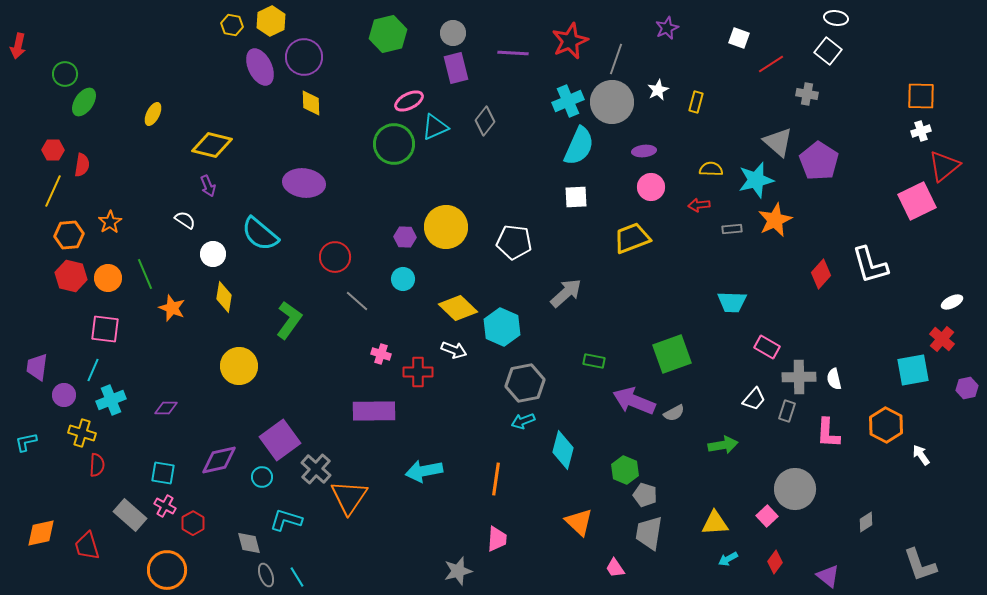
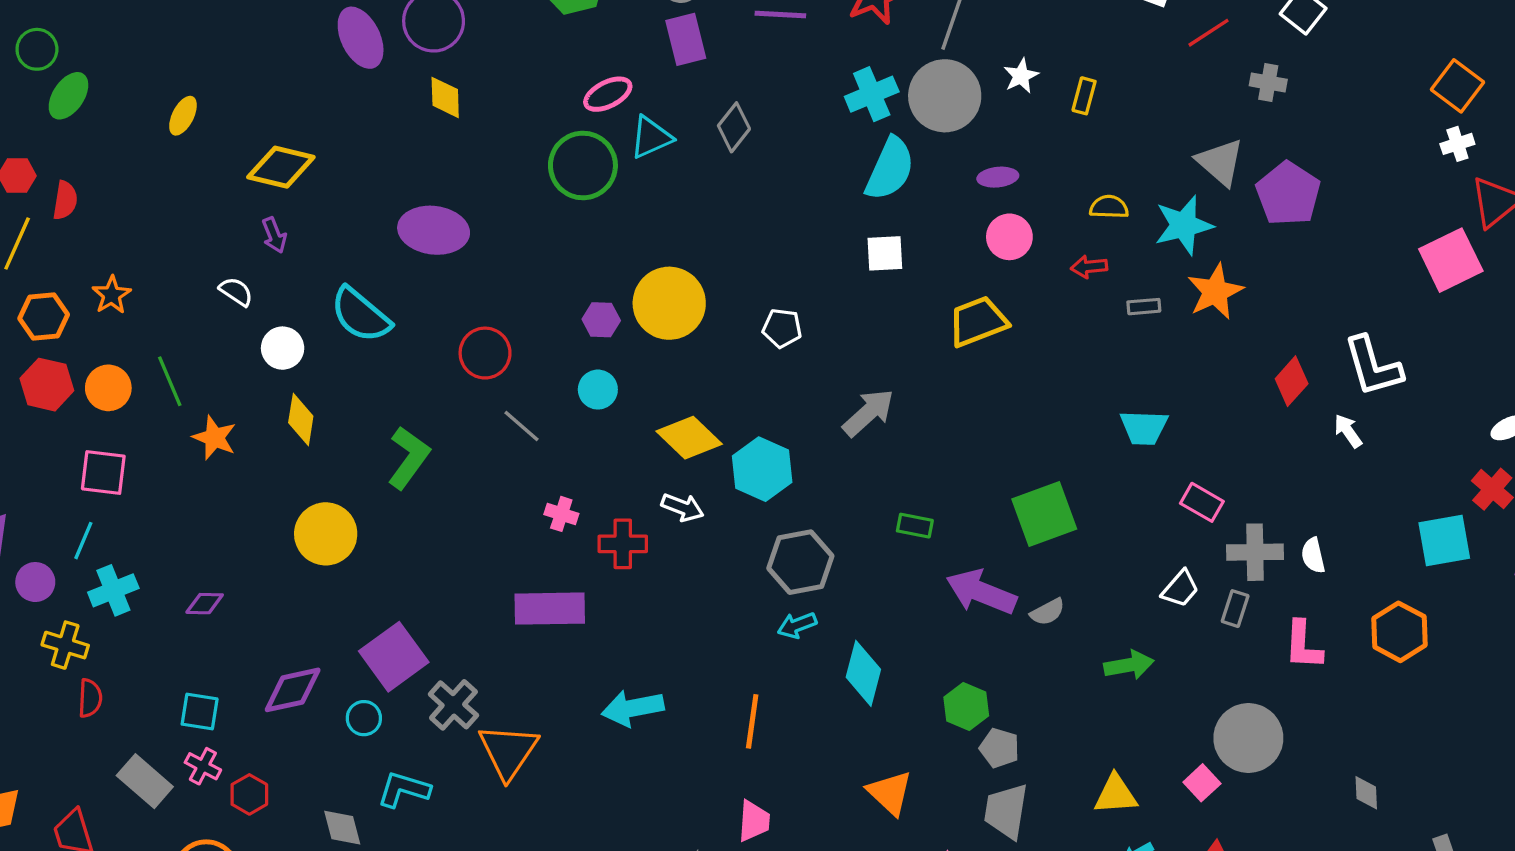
orange square: (921, 96) -> (1457, 86), turned 36
white pentagon: (514, 242) -> (782, 328), size x0.7
white arrow: (921, 455) -> (1348, 431), moved
gray diamond: (866, 522) -> (1366, 793), turned -60

